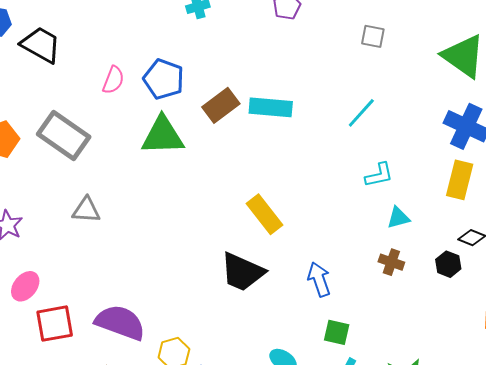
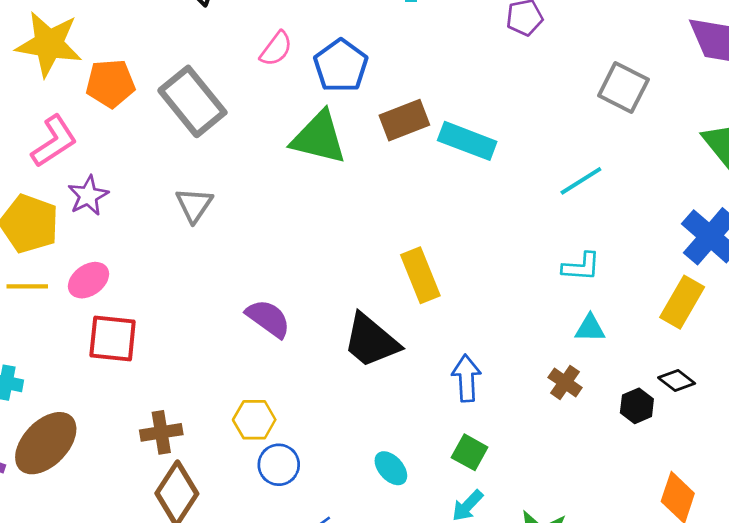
gray square: (373, 36) -> (623, 88), size x1.5
gray triangle: (86, 210) -> (194, 205), turned 44
purple semicircle: (120, 322) -> (268, 318), moved, size x0.7

